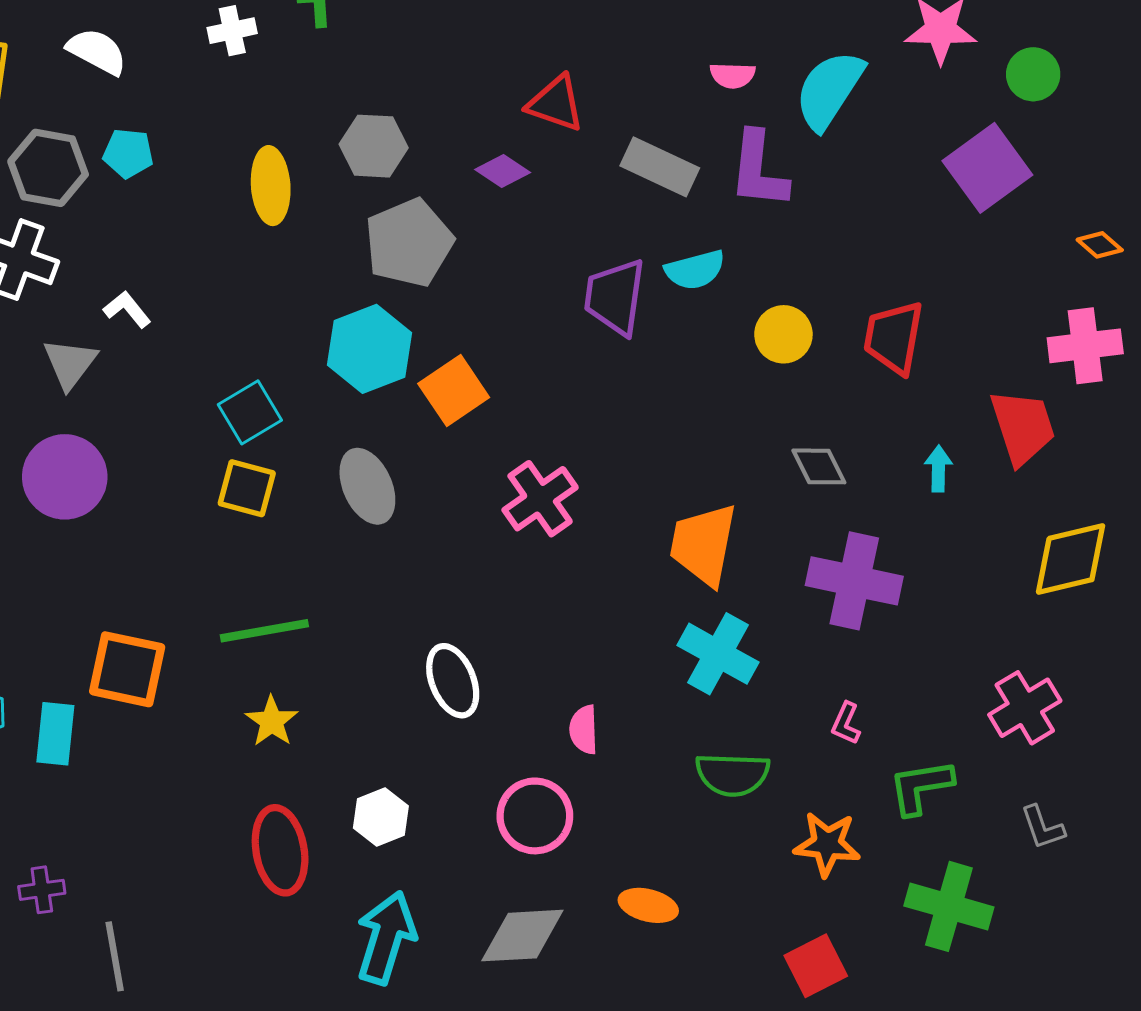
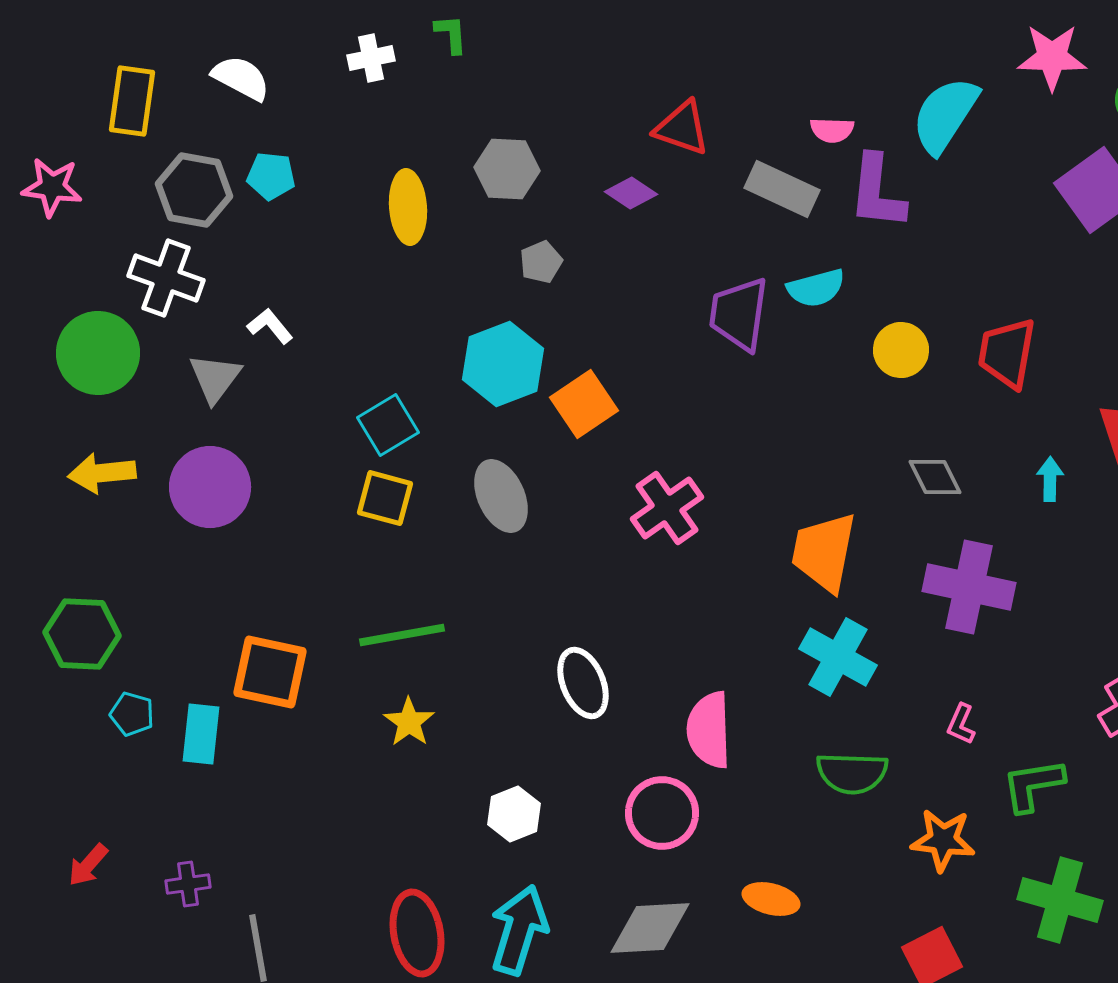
pink semicircle: (733, 75) -> (832, 130), moved
gray pentagon: (409, 243) -> (541, 262), size x0.5
pink semicircle: (584, 730) -> (709, 730), size x1.6
red ellipse: (280, 850) -> (417, 933), moved

